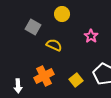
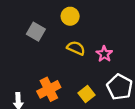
pink star: (91, 36) -> (104, 54), moved
yellow semicircle: (54, 45) -> (76, 48), moved

